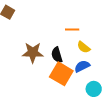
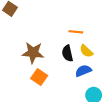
black semicircle: (57, 55) -> (67, 53), moved
orange square: (61, 74) -> (39, 77), moved, size x0.7

